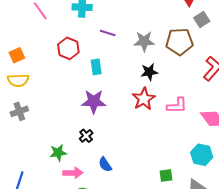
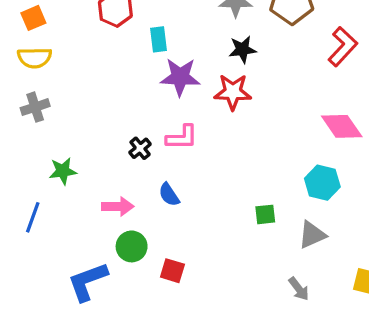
red star: (144, 99) -> (233, 92), turned 30
purple star: (94, 102) -> (180, 77), moved
pink L-shape: (177, 106) -> (182, 137), moved
green star: (58, 153) -> (63, 171), moved

